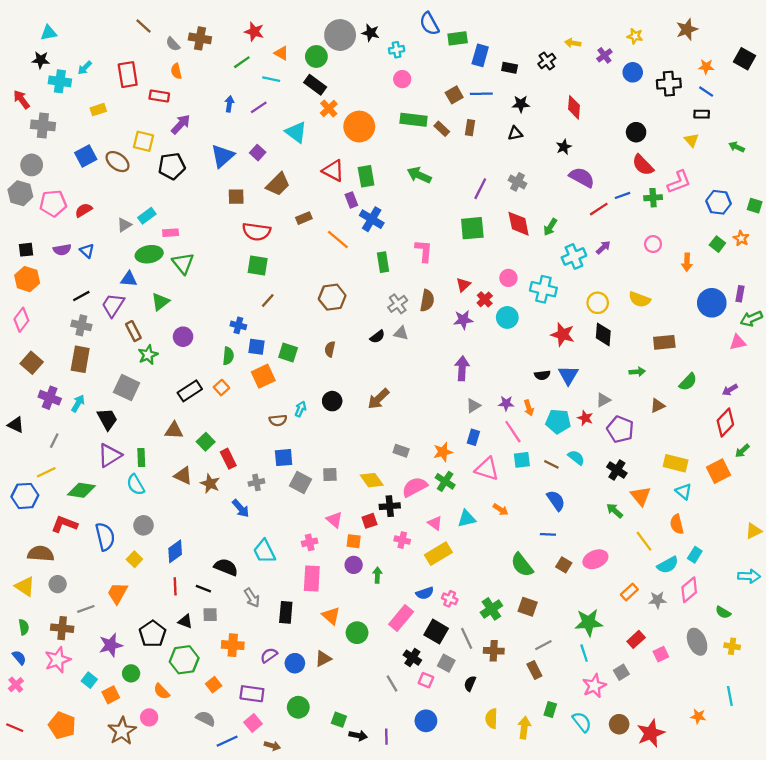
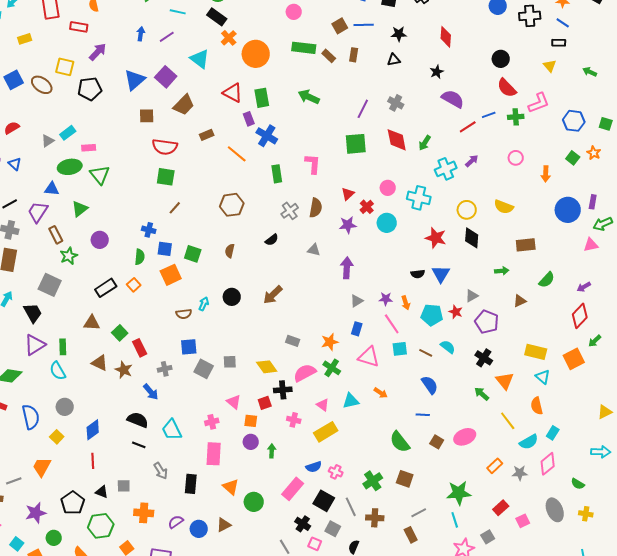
purple square: (258, 153) -> (166, 77), size x1.5
gray triangle: (401, 333) -> (314, 250), moved
black semicircle: (226, 567) -> (138, 420), moved
black line: (203, 589) -> (139, 445), moved

